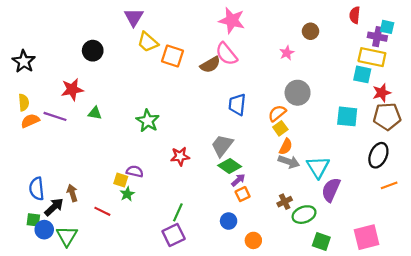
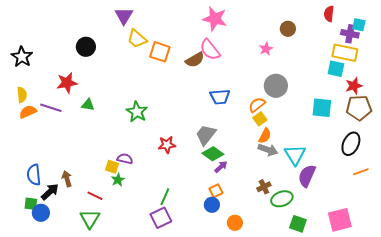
blue trapezoid: (237, 105) -> (220, 97), turned -100
orange square: (243, 194) -> (216, 191), moved
green triangle: (67, 236) -> (90, 219), moved

